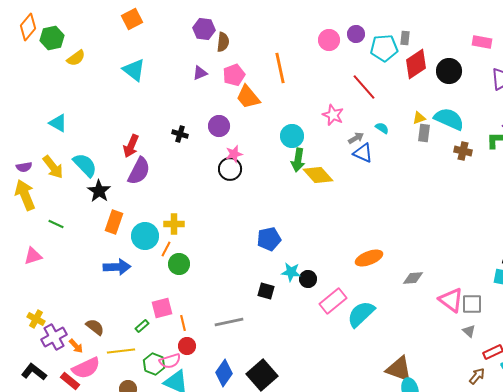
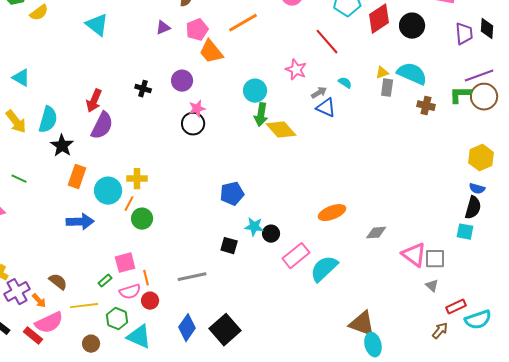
orange line: (280, 68) -> (243, 23), turned 72
cyan semicircle: (85, 165) -> (48, 120), turned 60
pink semicircle: (170, 361) -> (130, 292), moved

